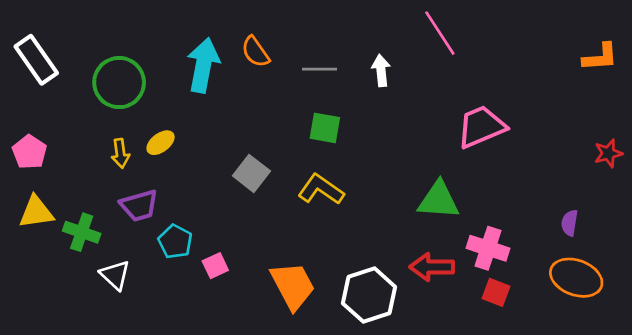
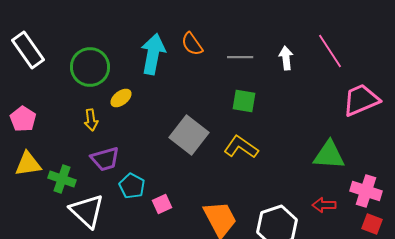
pink line: (440, 33) -> (330, 51), moved
yellow ellipse: (161, 143) -> (121, 98), moved
gray square: (251, 173) -> (189, 135), size x1.4
red arrow: (432, 267) -> (324, 205), size x0.7
white triangle: (115, 275) -> (87, 211), size x1.5

